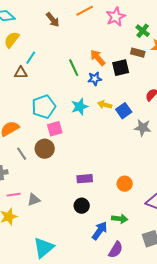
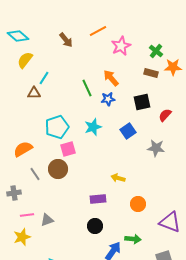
pink star: (116, 17) -> (121, 46), moved
black square: (121, 68) -> (142, 102), moved
yellow arrow: (105, 105) -> (118, 178), moved
blue square: (124, 111) -> (128, 131), moved

